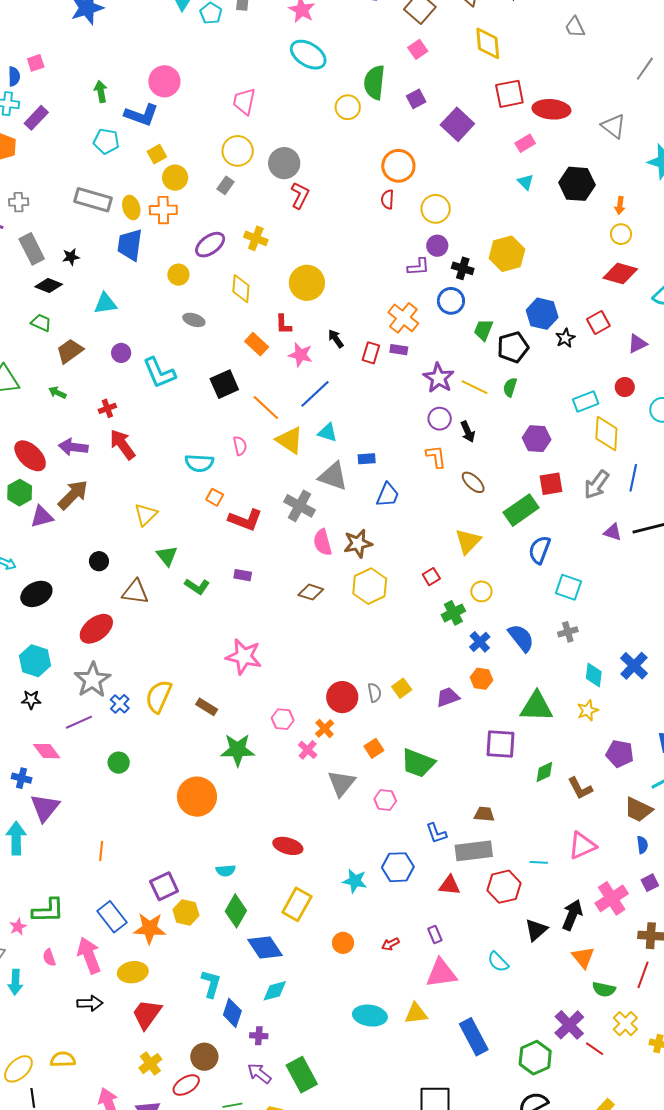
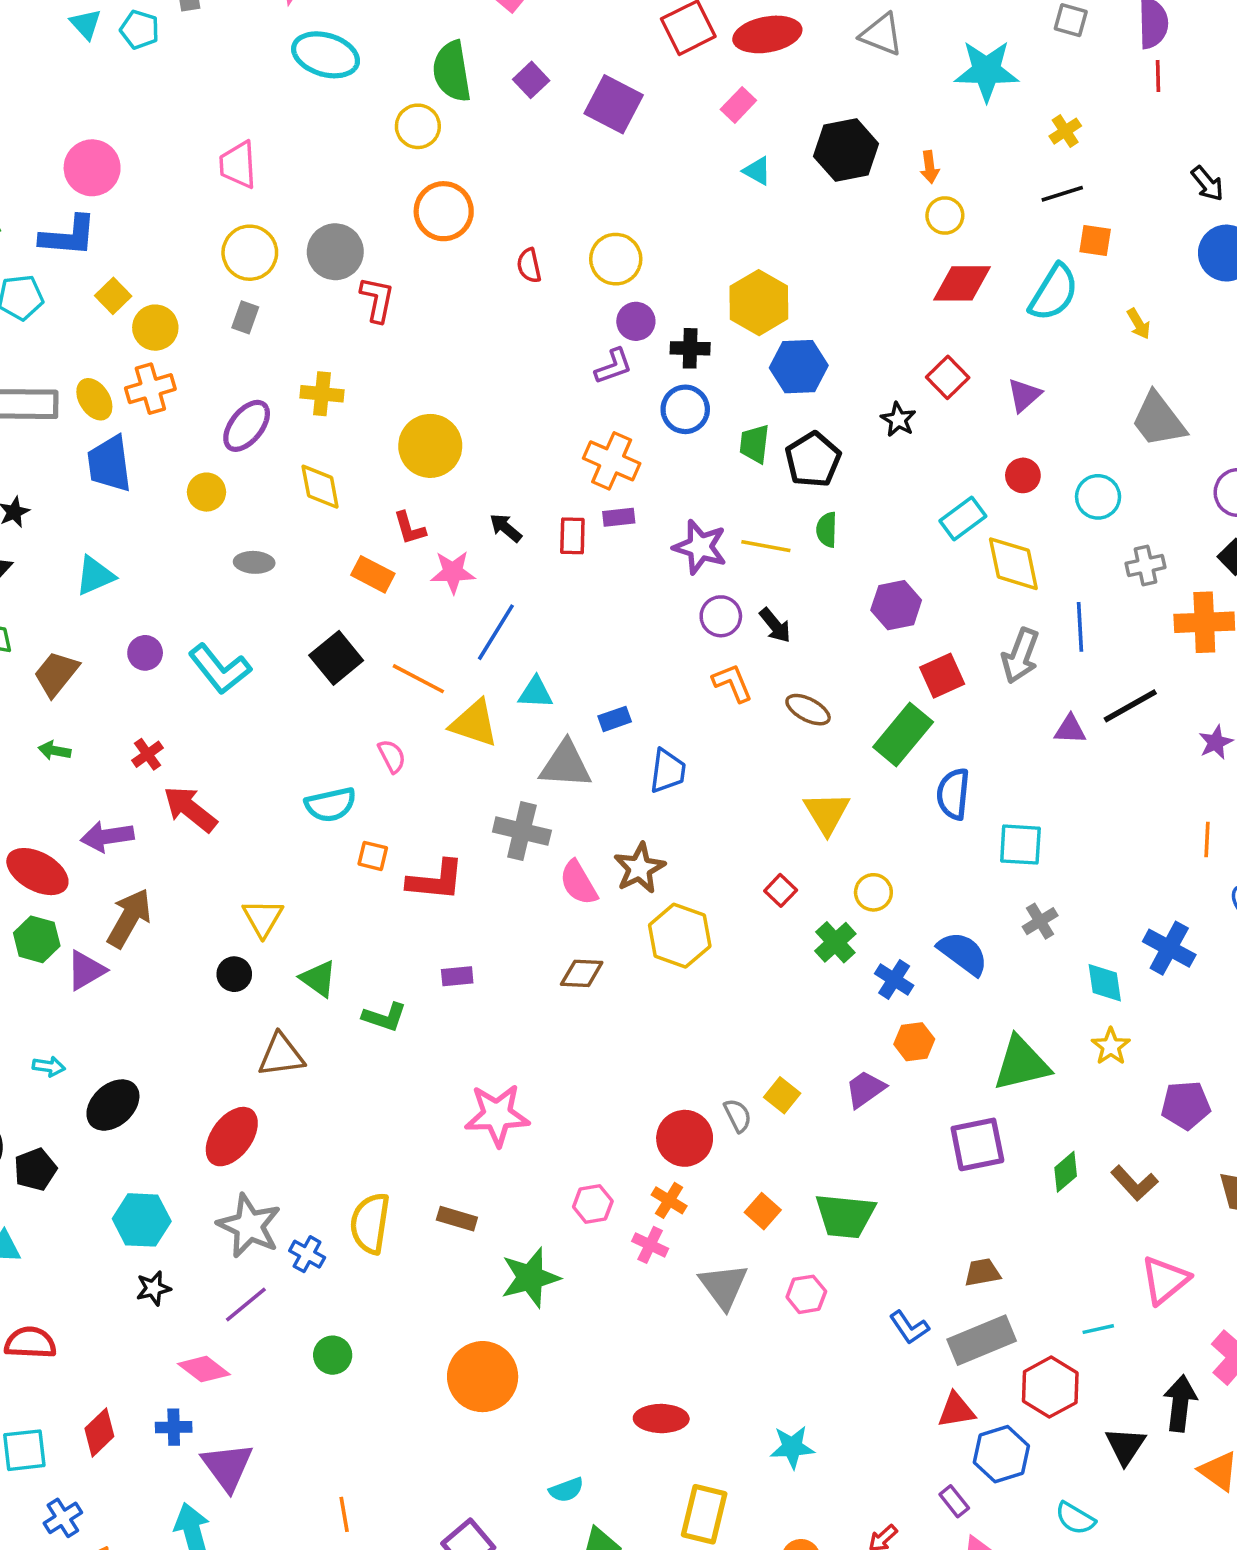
orange circle: (398, 166) -> (444, 211), moved
blue hexagon: (542, 314) -> (799, 367), moved
black circle: (99, 561) -> (234, 974), moved
blue hexagon: (398, 867) -> (1001, 1454), moved

